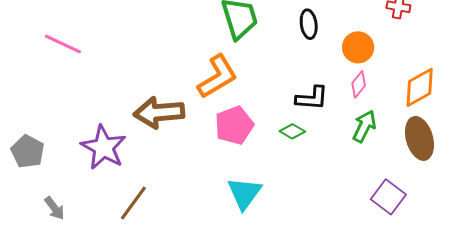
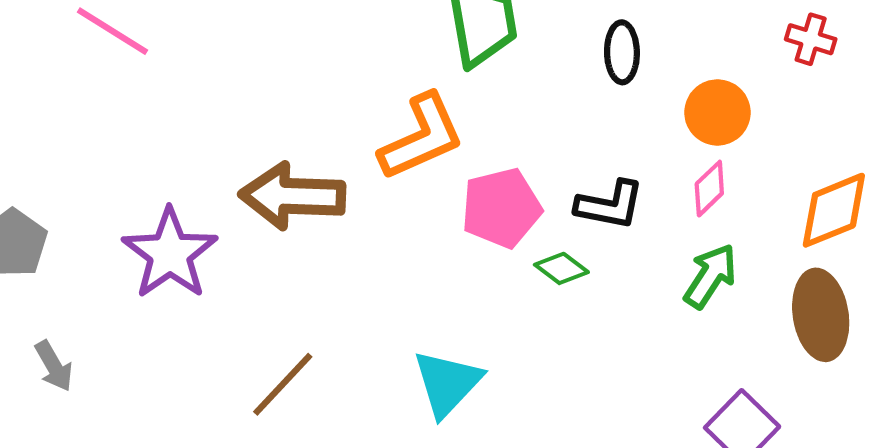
pink pentagon: (234, 125) -> (501, 208), moved
brown line: (133, 203) -> (283, 384), moved

